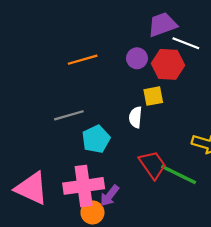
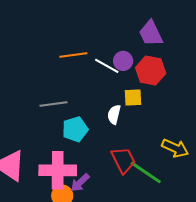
purple trapezoid: (162, 25) -> (151, 33), turned -104
white line: (186, 43) -> (107, 66), moved

